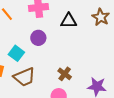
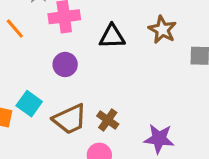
cyan square: (16, 53) -> (29, 104), moved
brown trapezoid: (24, 77) -> (70, 119), moved

